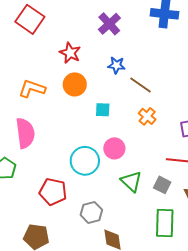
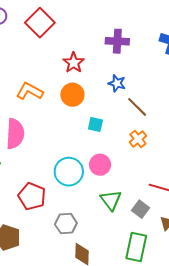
purple cross: (109, 24) -> (117, 41), turned 35

